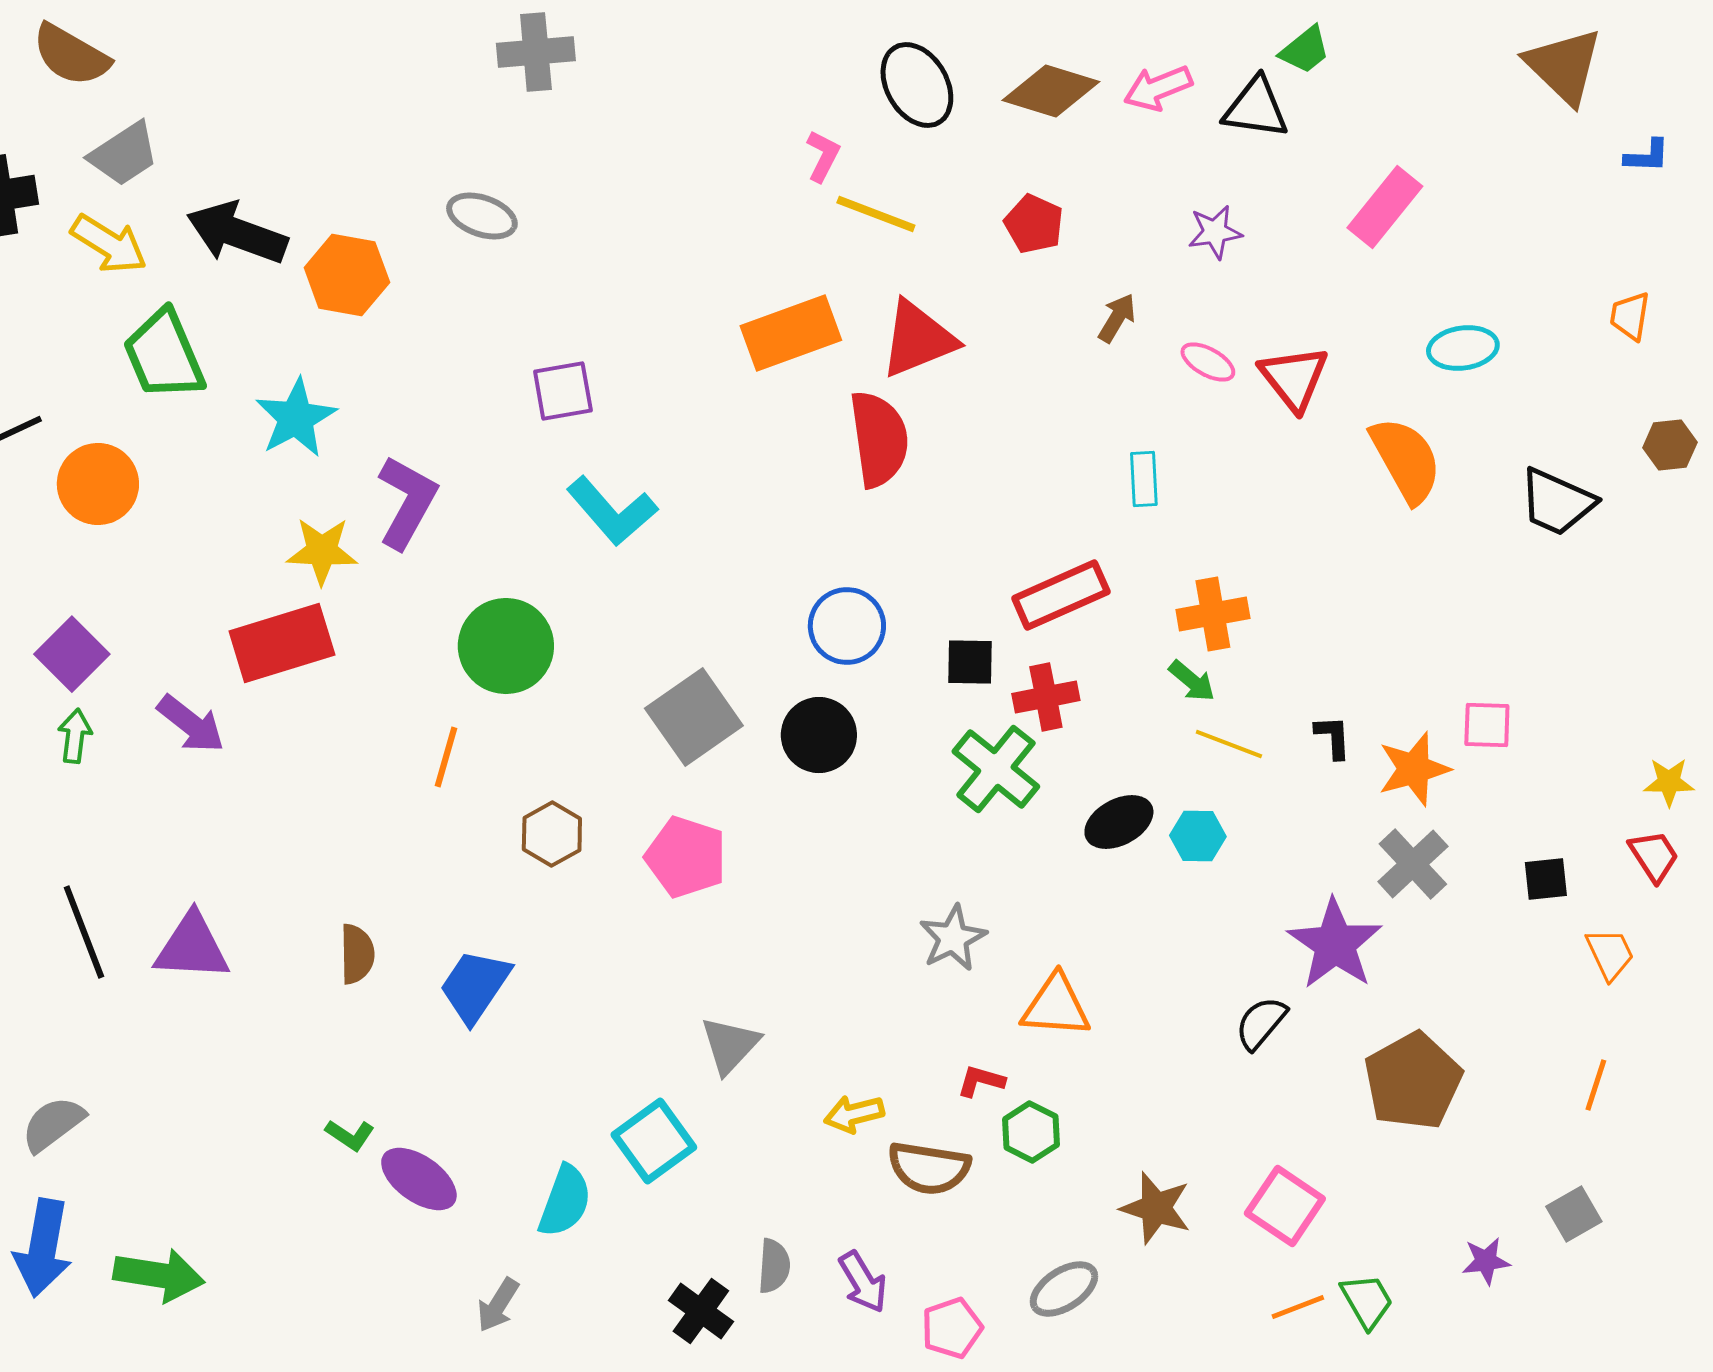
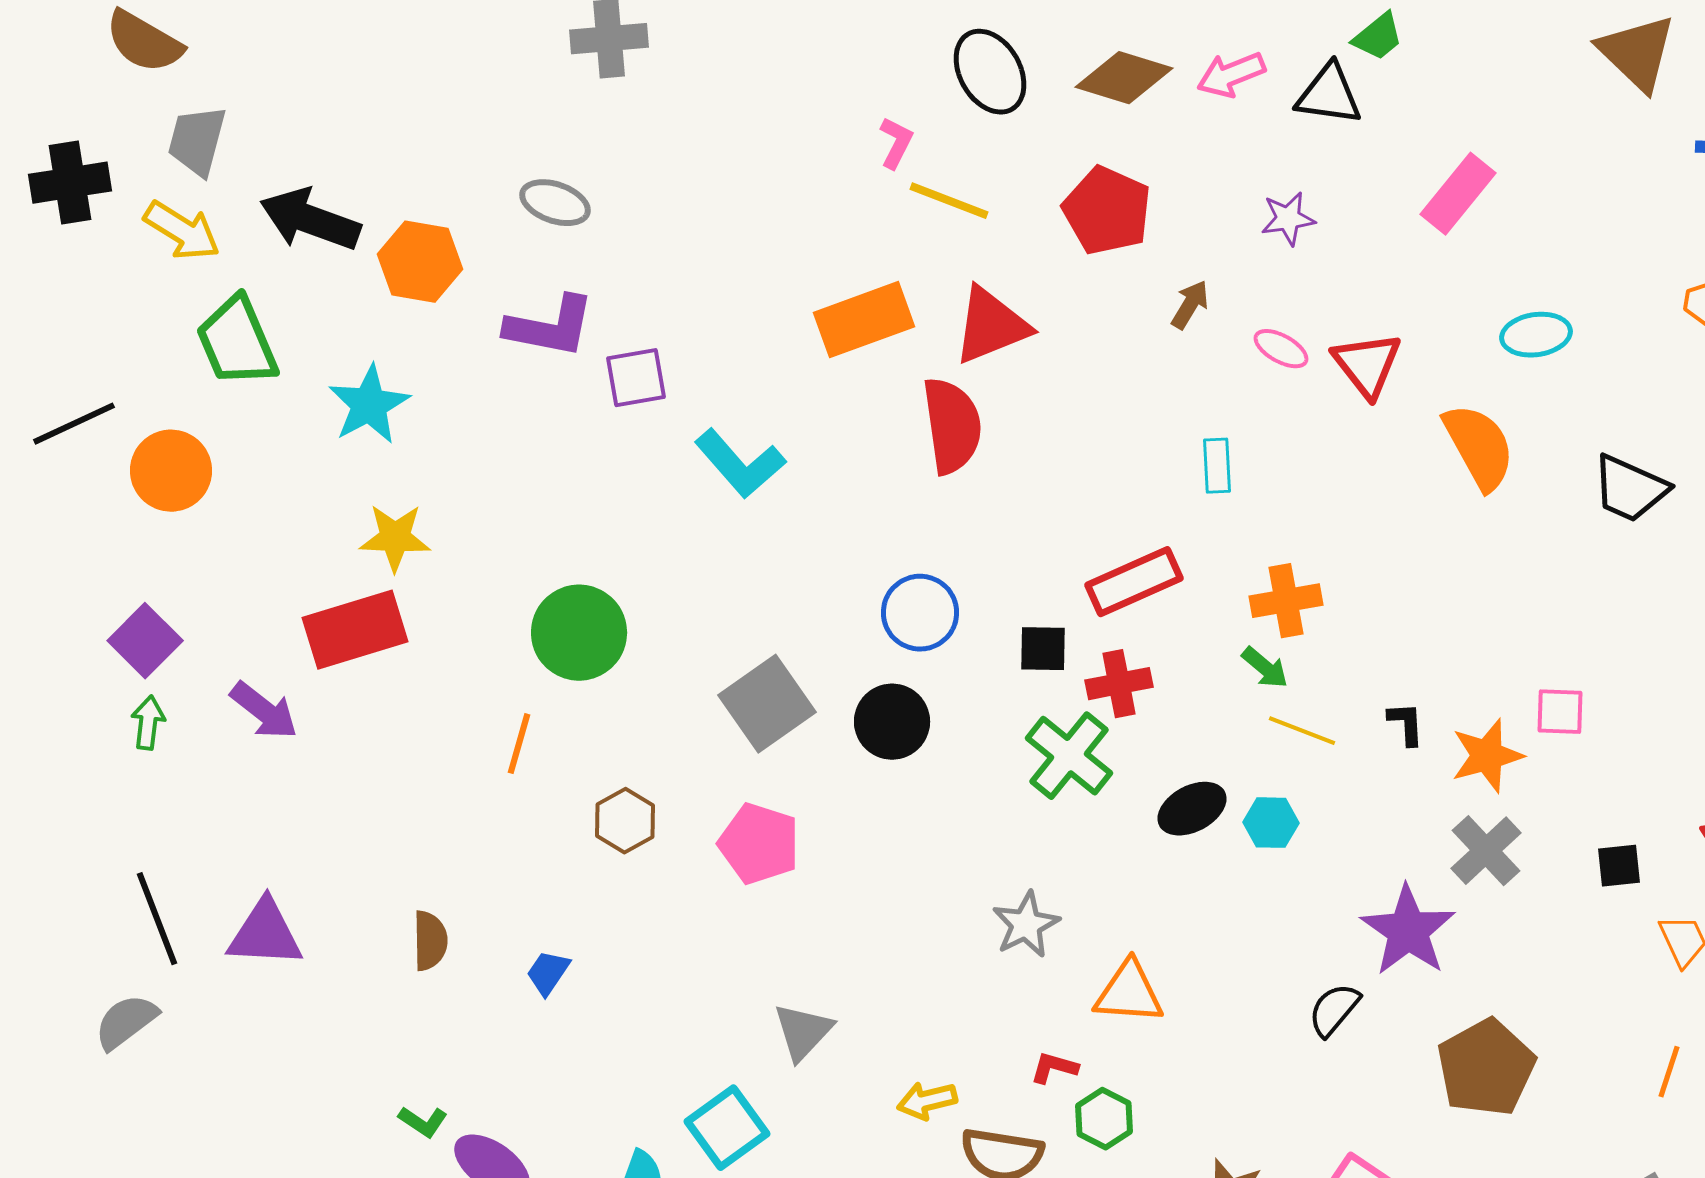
gray trapezoid: (124, 154) -> (197, 141), turned 138
red pentagon: (1034, 224) -> (1107, 211), size x1.5
purple L-shape: (407, 502) -> (550, 327), moved, turned 72
cyan L-shape: (612, 511) -> (740, 464), moved
blue trapezoid: (475, 986) -> (548, 973), size x0.6
gray semicircle: (53, 1124) -> (126, 1022), moved

